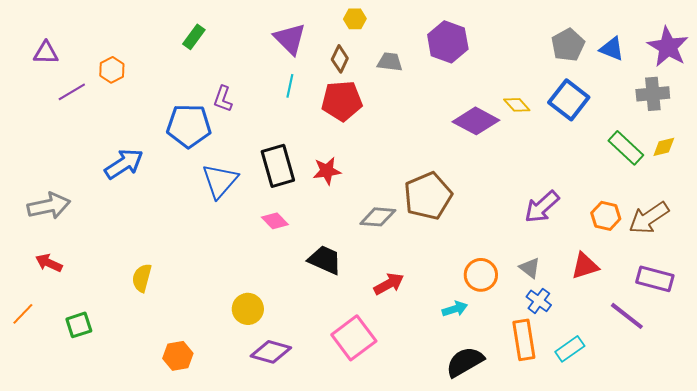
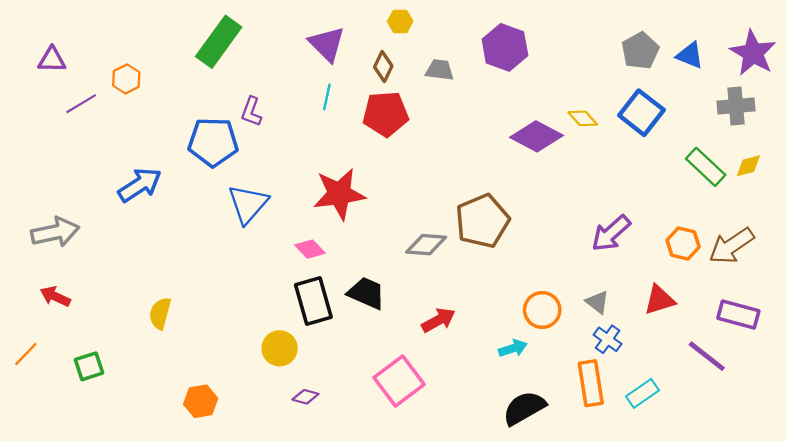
green rectangle: (194, 37) -> (219, 42), size x1.8
black rectangle: (278, 166) -> (313, 301), moved
red star: (327, 171) -> (339, 194), moved, size x1.6
purple diamond: (271, 352) -> (305, 397), size x0.6

